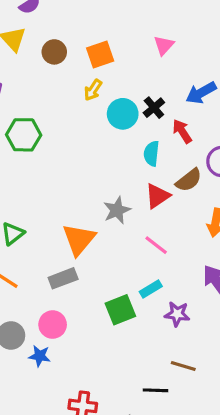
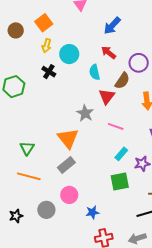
black cross: (154, 108) -> (49, 72), moved
green square: (120, 310) -> (120, 181), moved, turned 30
blue star: (40, 356) -> (92, 212), moved

